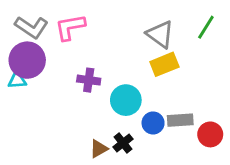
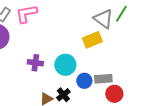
gray triangle: (160, 34) -> (103, 19), moved
purple cross: (89, 80) -> (35, 63), moved
red circle: (210, 134) -> (114, 94), moved

